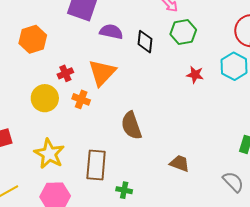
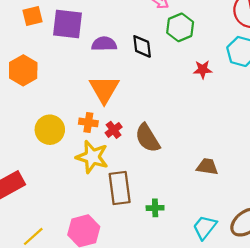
red cross: (65, 73) -> (114, 130), moved
yellow star: (49, 154) -> (92, 157), moved

